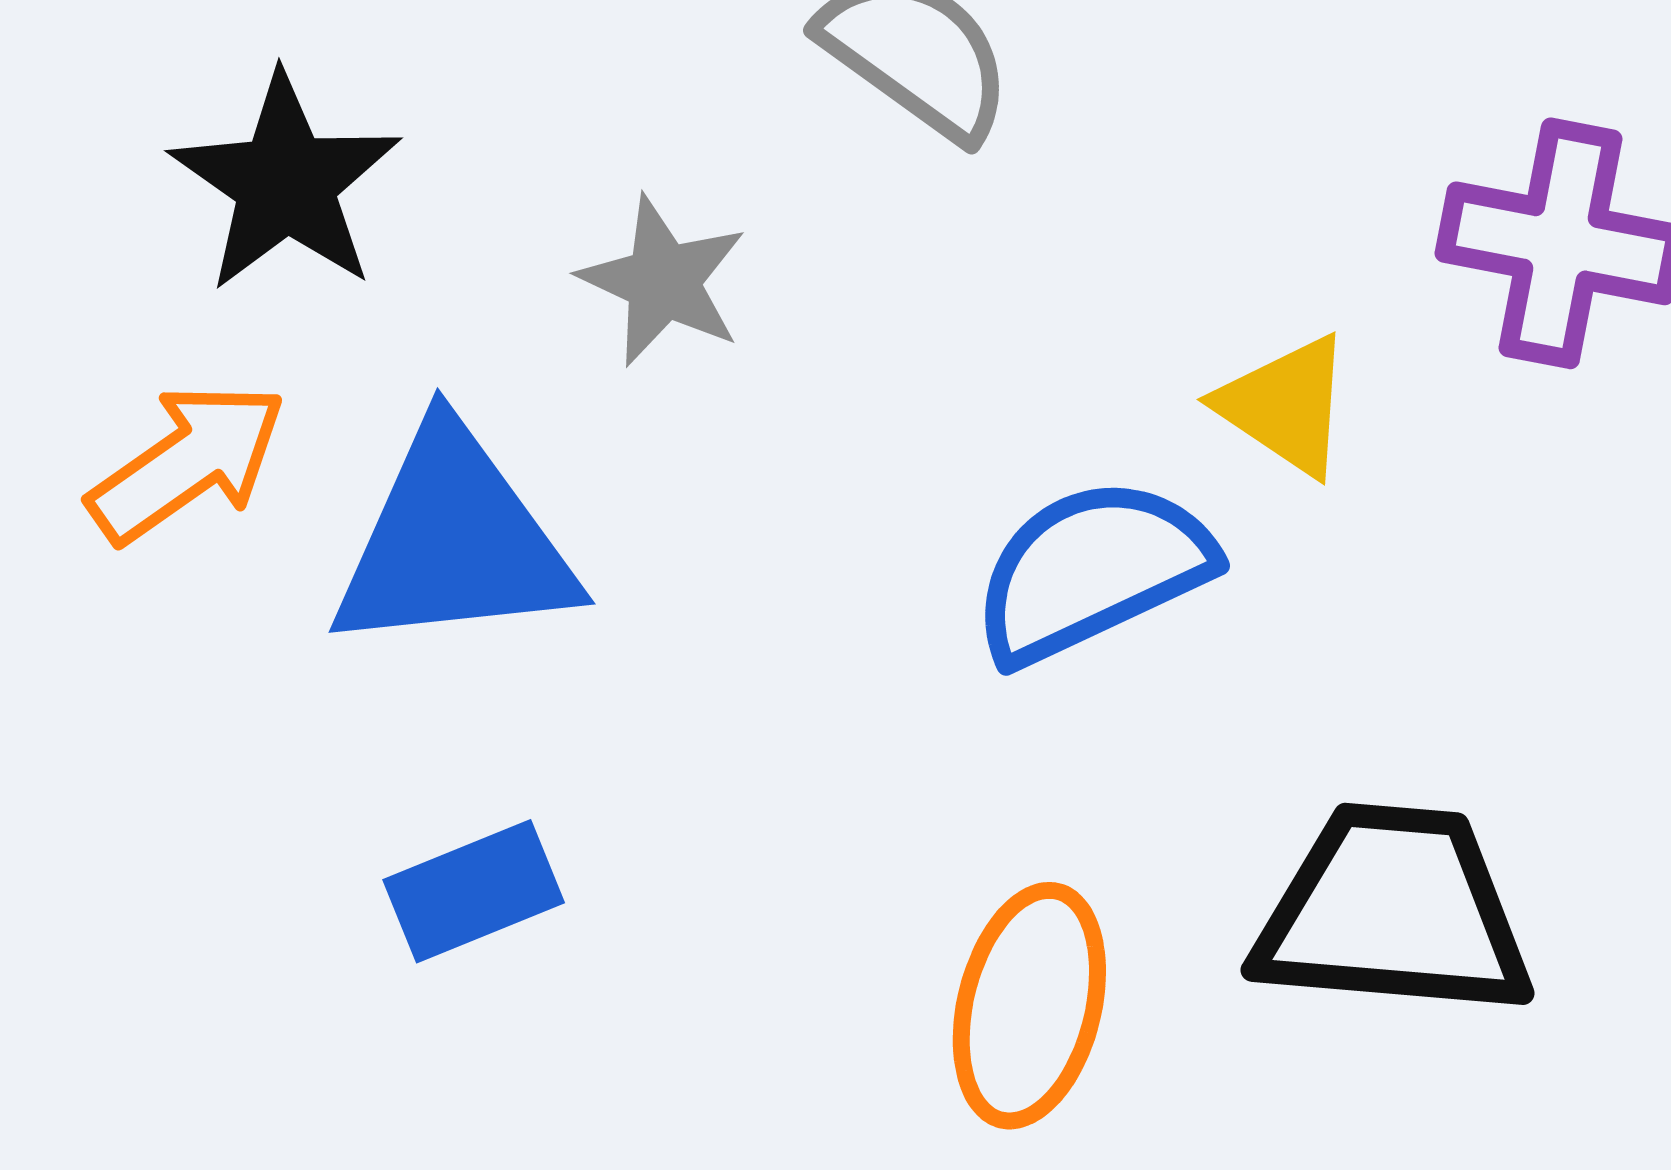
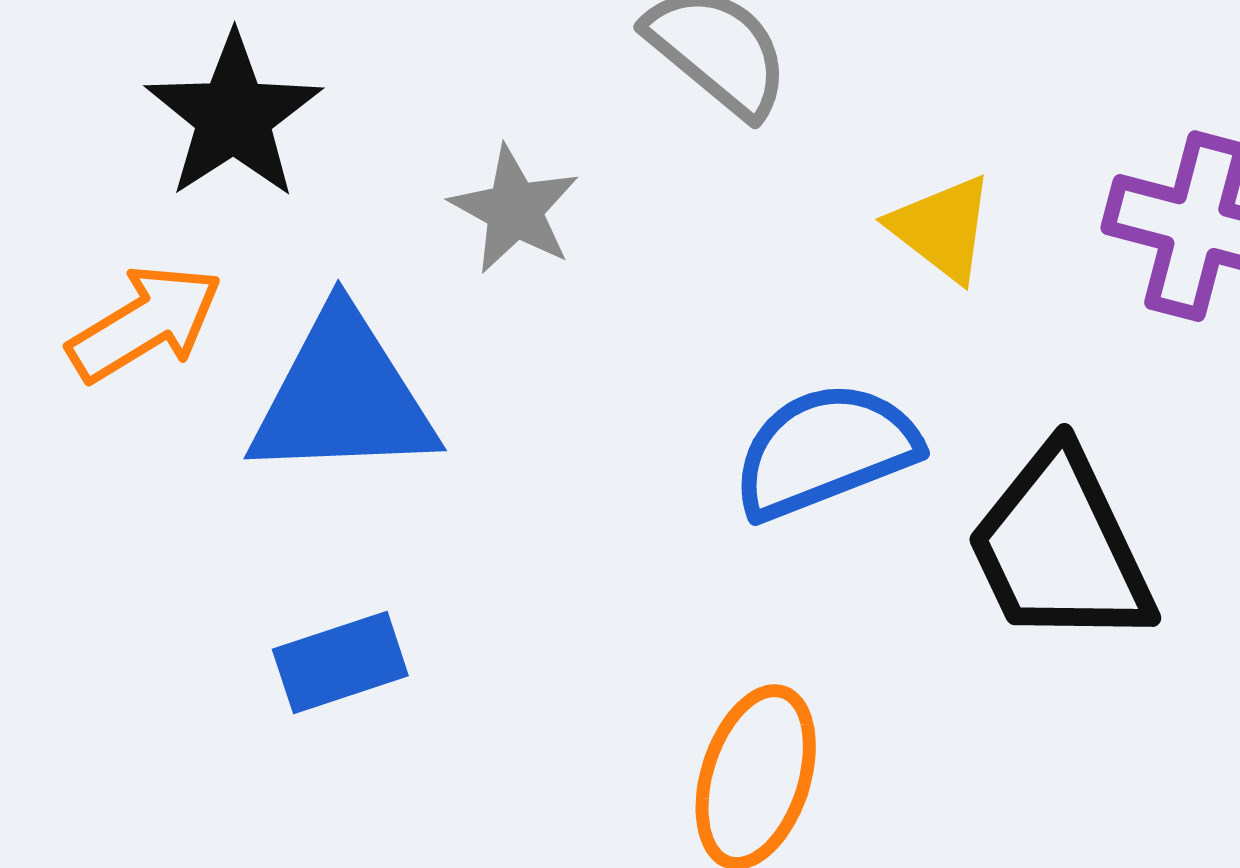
yellow triangle: (1285, 405) -> (942, 228), moved
black trapezoid: (1393, 912) -> (1060, 548), moved, turned -124

